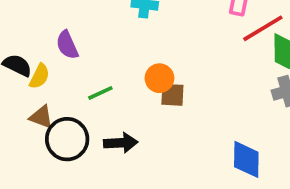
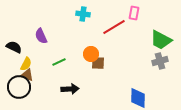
red line: (263, 28) -> (114, 27), moved
yellow semicircle: (39, 76) -> (26, 64), moved
black circle: (67, 139) -> (19, 87), moved

